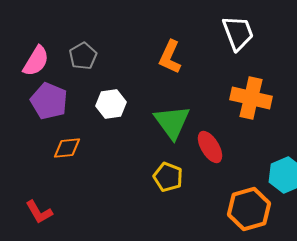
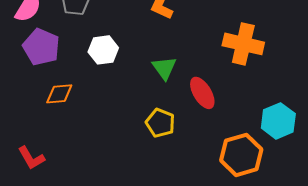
green triangle: (172, 122) -> (164, 68), size x0.7

